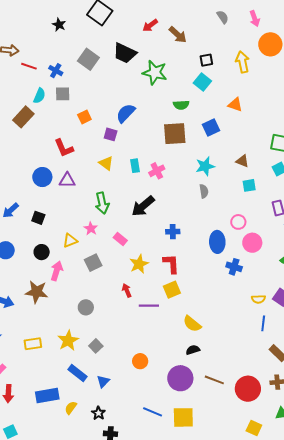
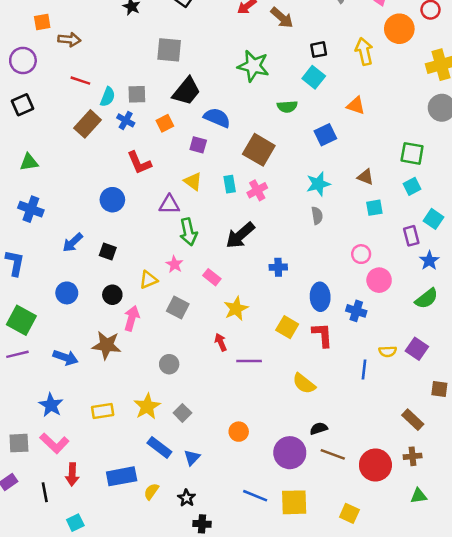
black trapezoid: (125, 53) -> (186, 91), moved, turned -75
gray square: (88, 59) -> (169, 50), turned -30
red line: (29, 66) -> (80, 81), moved
blue cross: (56, 71) -> (126, 120), moved
blue semicircle: (126, 113) -> (217, 118), turned 70
brown square: (175, 134) -> (259, 150), moved, turned 35
purple triangle: (67, 180) -> (169, 205), moved
blue ellipse: (217, 242) -> (320, 297), moved
gray square: (93, 263) -> (178, 308), turned -36
red L-shape: (171, 264) -> (322, 335), moved
yellow square: (172, 290) -> (287, 327), moved, turned -36
blue line: (263, 323) -> (364, 369), moved
black semicircle: (193, 350) -> (319, 428), moved
yellow square: (254, 428) -> (349, 513), moved

